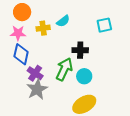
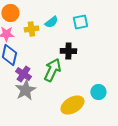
cyan square: (104, 25) -> (80, 22), moved
cyan circle: (84, 76) -> (98, 92), moved

